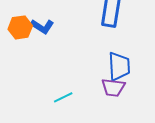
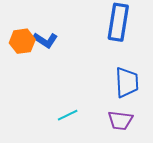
purple trapezoid: (113, 87) -> (120, 120), moved

